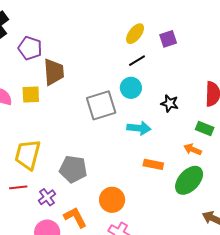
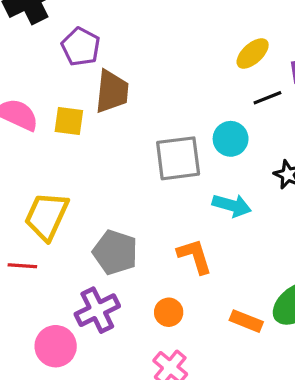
black line: (137, 61) -> (267, 98), moved
orange rectangle: (153, 164) -> (246, 321), moved
purple cross: (47, 197) -> (97, 310), moved, size x1.5
orange circle: (112, 200) -> (169, 312), size x0.7
orange L-shape: (75, 217) -> (195, 256), moved

